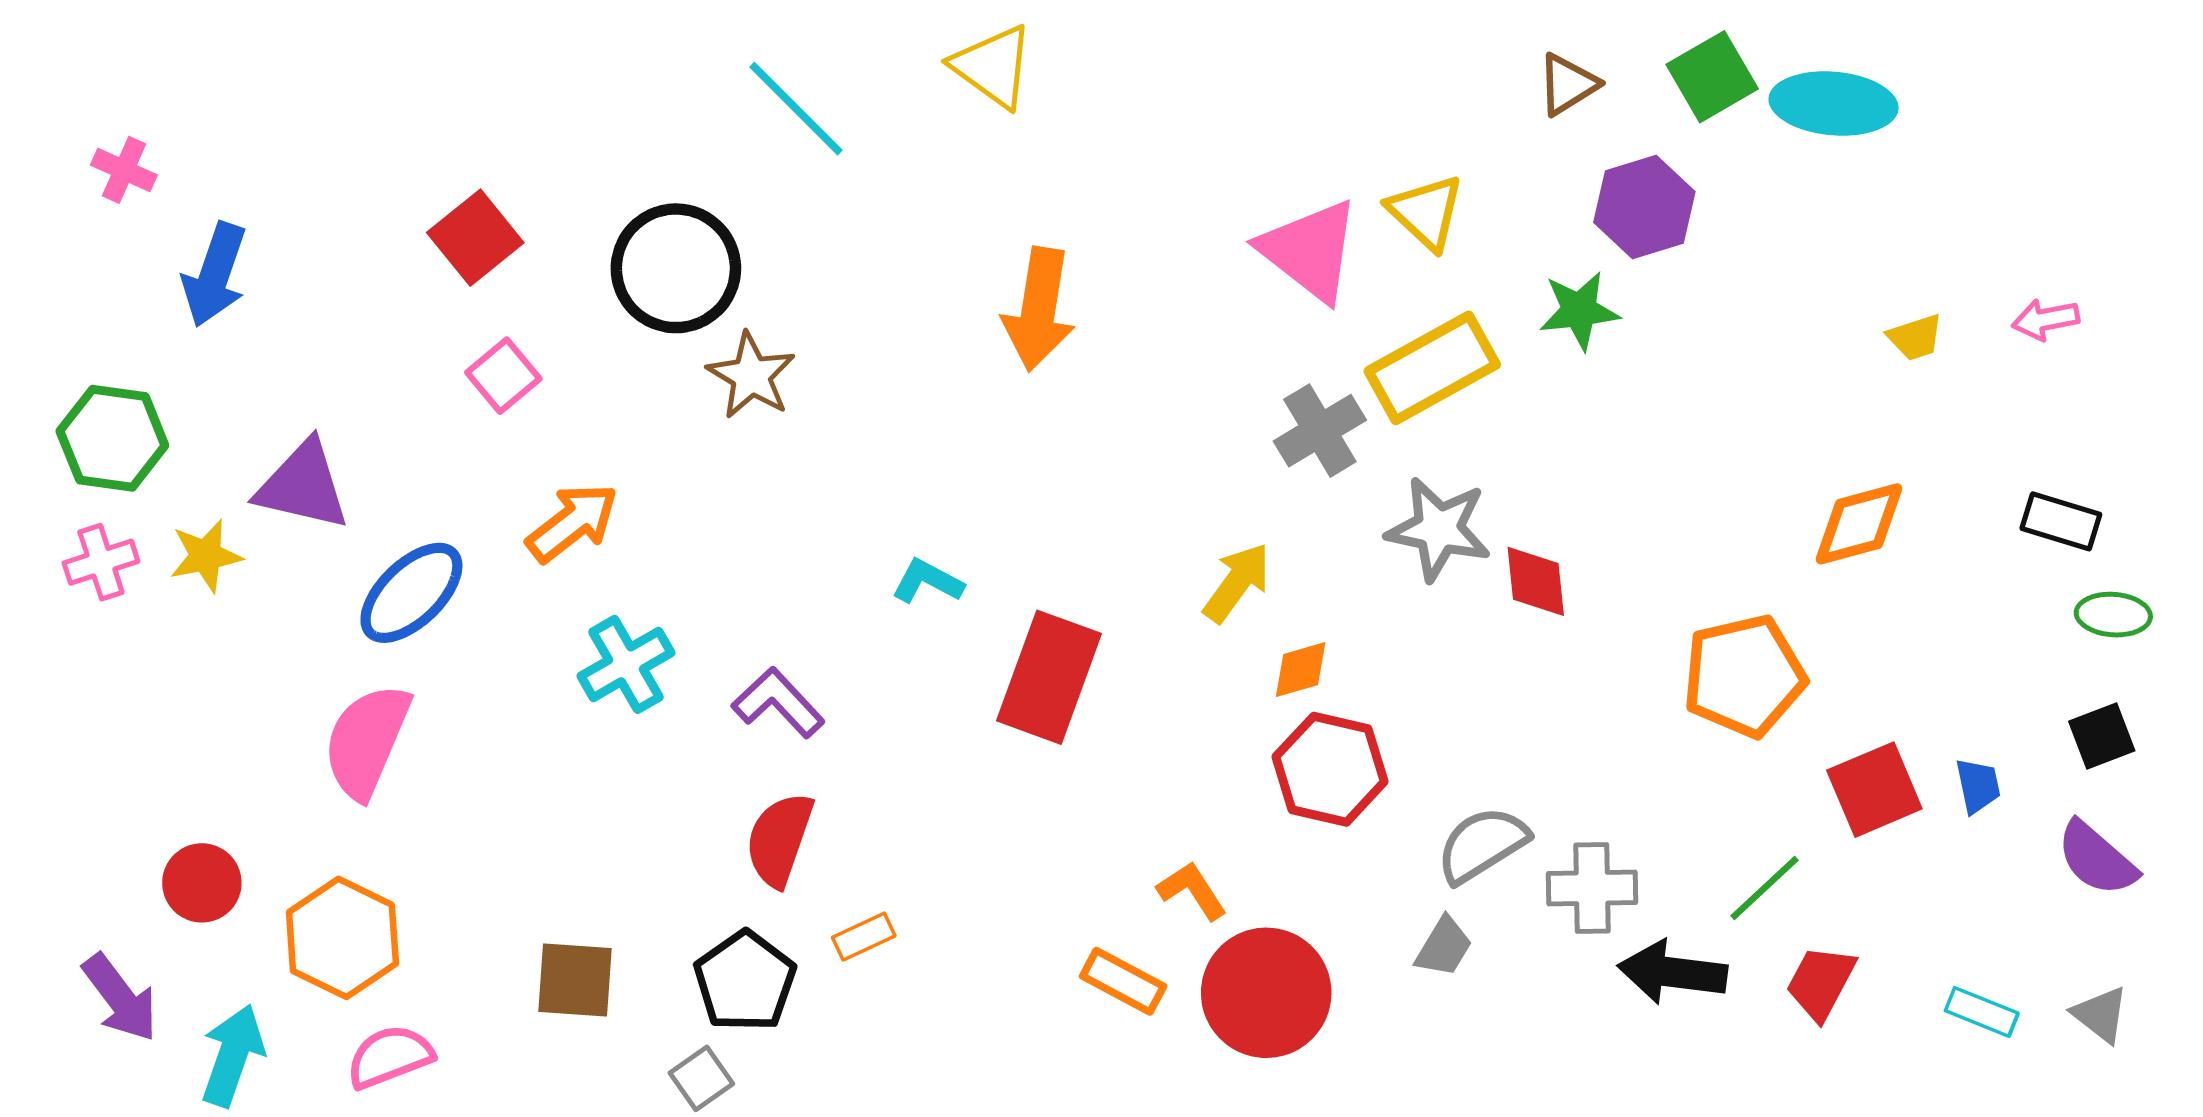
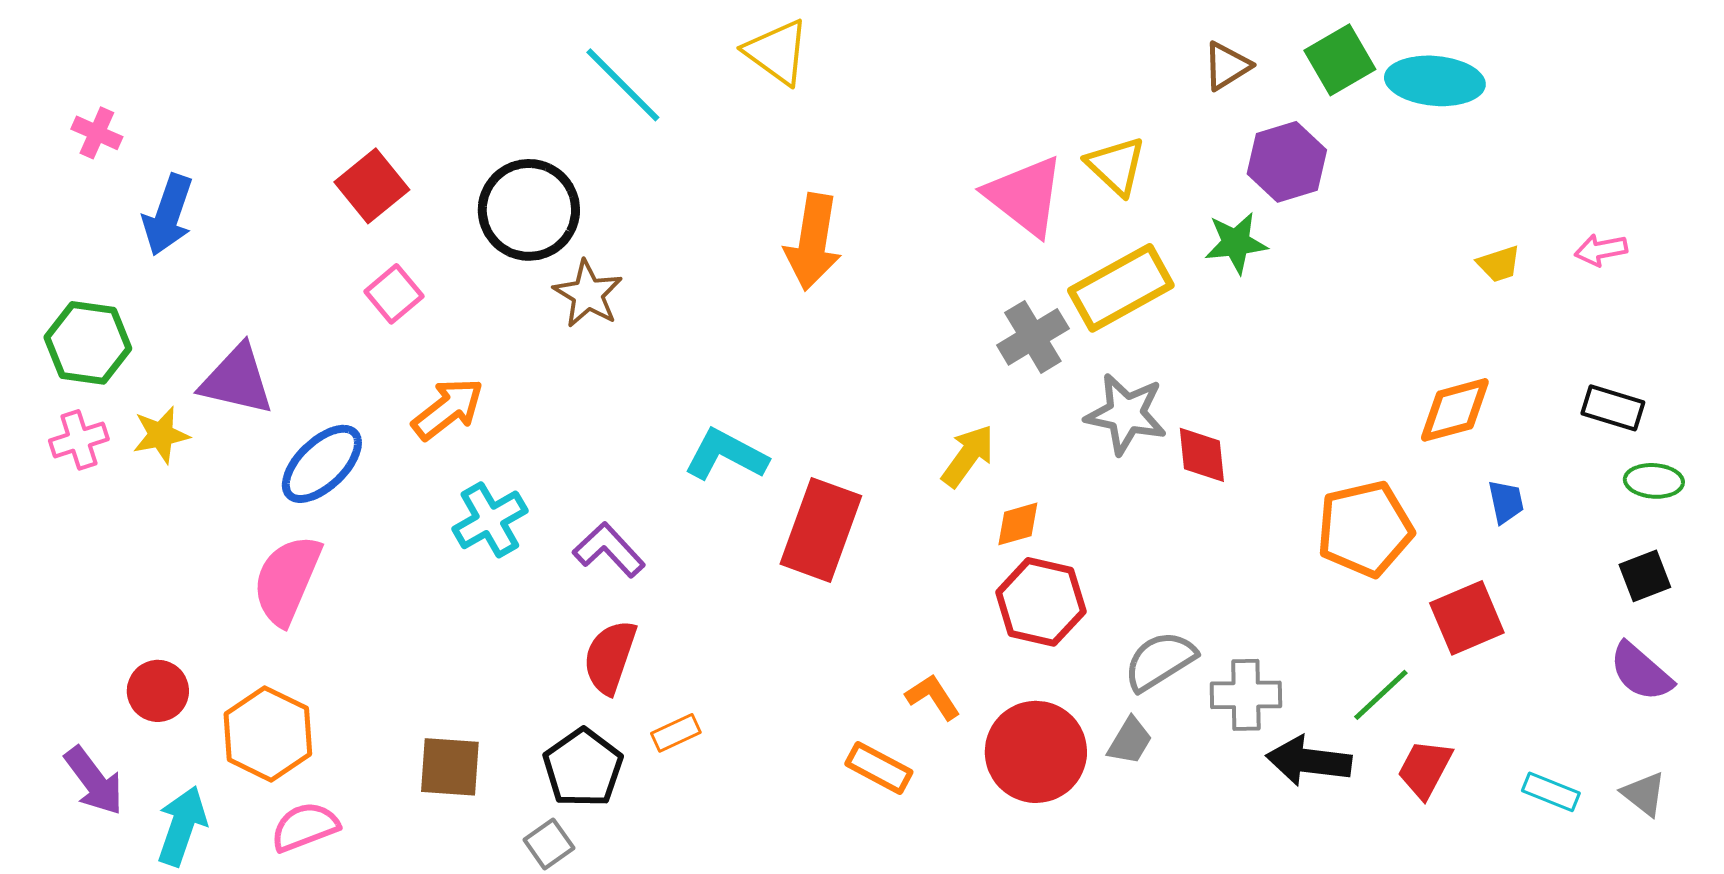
cyan L-shape: (928, 581) -> (726, 455), size x1.5
blue trapezoid: (1978, 786) -> (1506, 502), moved
red circle: (1266, 993) -> (1036, 752), moved

